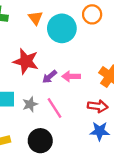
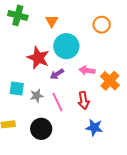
cyan circle: (62, 28) -> (66, 46), moved
pink arrow: (71, 76) -> (87, 70), moved
red arrow: (98, 106) -> (84, 100), moved, turned 66

